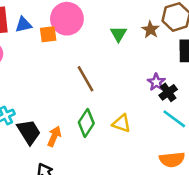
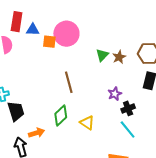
brown star: (150, 30) -> (119, 57), moved
purple star: (156, 82) -> (115, 94), moved
orange arrow: (54, 136) -> (37, 133), moved, turned 35

